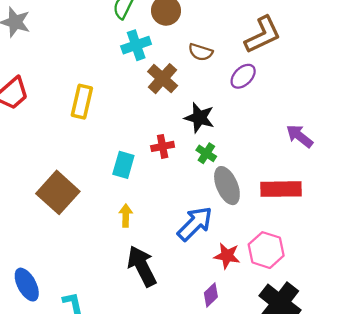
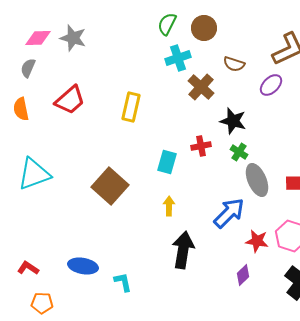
black arrow: (142, 266) -> (183, 250), turned 36
blue ellipse: (27, 285) -> (83, 266), turned -52

